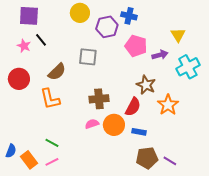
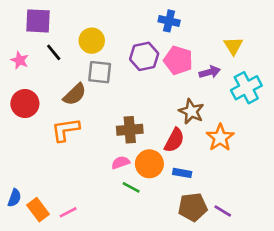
yellow circle: (80, 13) -> (92, 41), moved
purple hexagon: (107, 27) -> (144, 56), moved
pink star: (24, 46) -> (20, 60), moved
gray square: (88, 57) -> (100, 72), moved
orange L-shape: (50, 99) -> (66, 130), turned 95
green line: (52, 143) -> (131, 187), moved

